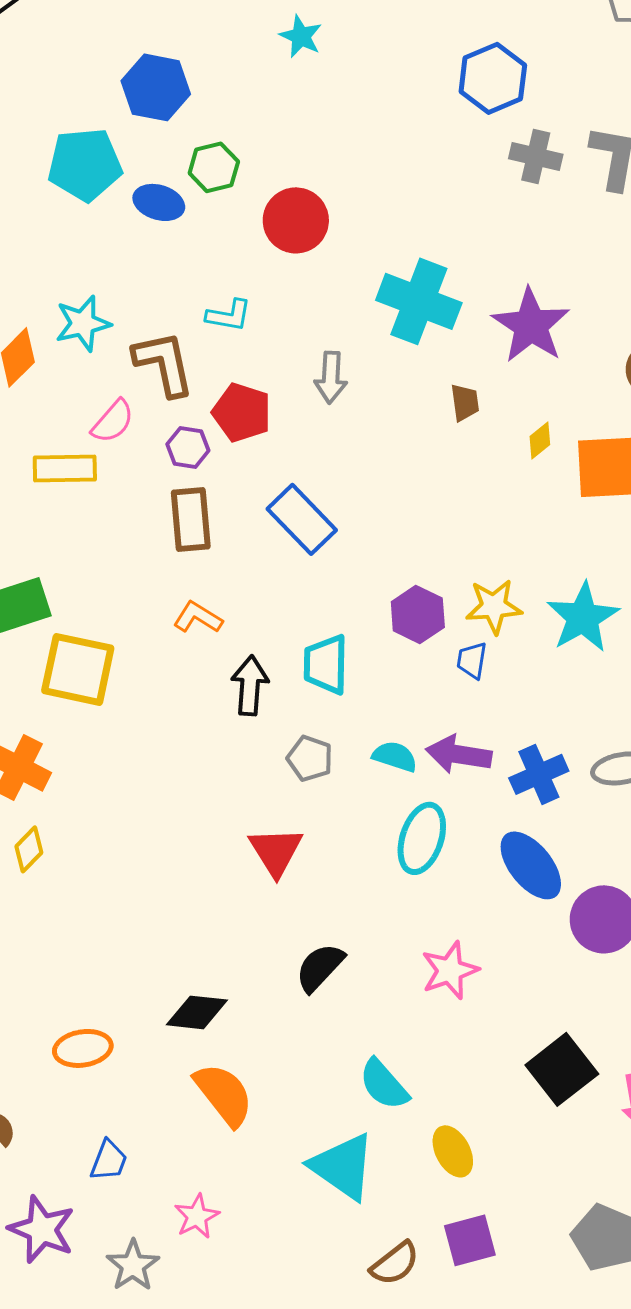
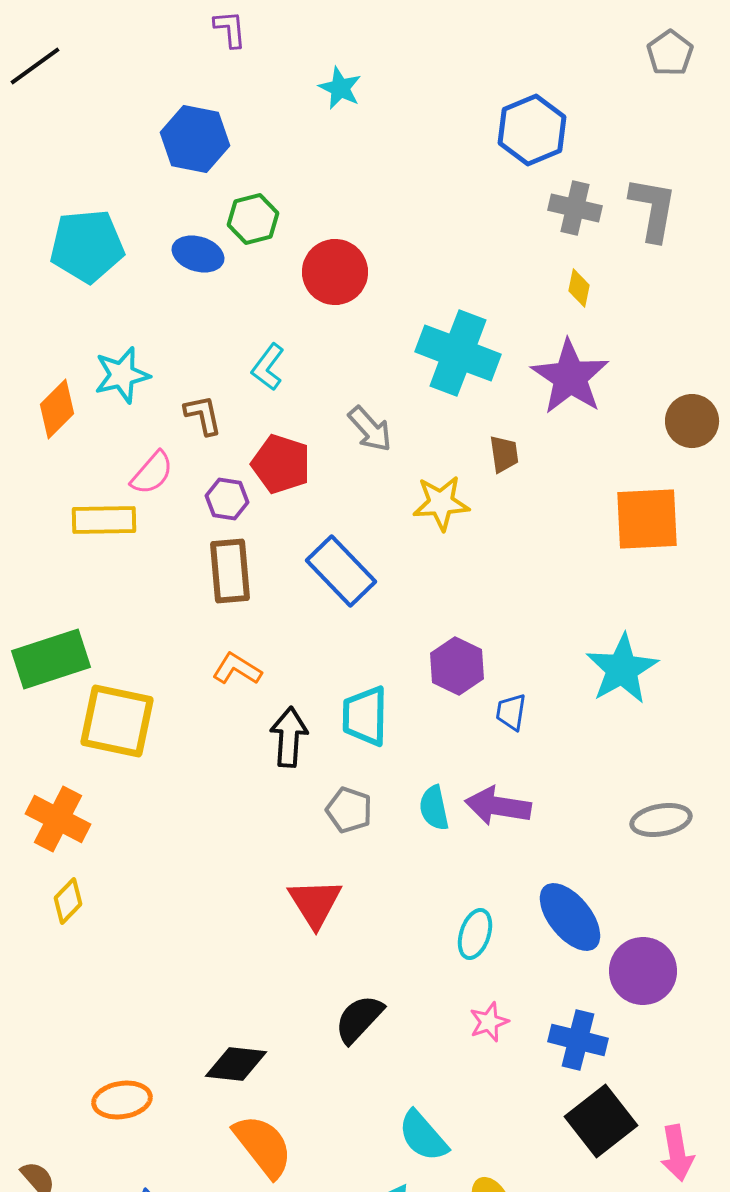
cyan pentagon: (85, 164) -> (87, 246), moved
cyan L-shape: (229, 315) -> (268, 367), turned 117
brown L-shape: (164, 363) -> (203, 415), size x0.6
gray arrow: (331, 377) -> (370, 429), turned -45
yellow diamond: (540, 440) -> (579, 288), moved, turned -39
yellow star: (494, 606) -> (441, 503), moved
cyan semicircle: (395, 756) -> (434, 808), turned -120
blue cross: (539, 774) -> (578, 1040), moved, turned 38
cyan ellipse: (422, 838) -> (475, 934), moved, size x0.7
pink star: (450, 970) -> (489, 1022), size x0.7

